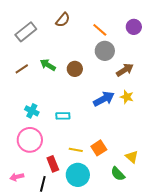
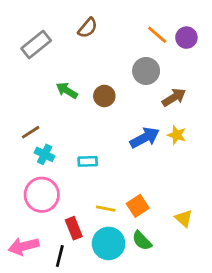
orange line: (100, 30) -> (157, 35), moved
brown line: (22, 69) -> (31, 132), moved
green semicircle: (118, 174) -> (142, 241), moved
pink arrow: (17, 177) -> (24, 246), size x1.5

